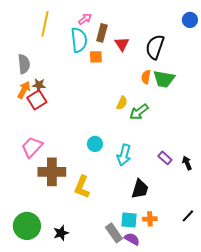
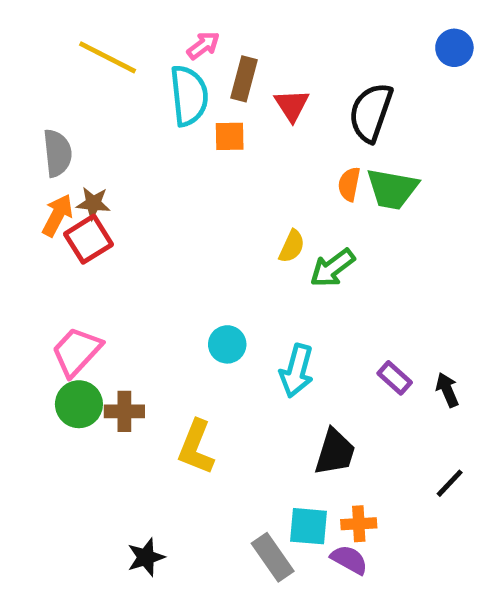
yellow line: (45, 24) -> (108, 57), turned -75
brown cross: (52, 172) -> (124, 411), size x0.6
black line: (188, 216) -> (450, 483), moved
green circle: (27, 226) -> (79, 404), moved, size x0.7
purple semicircle: (132, 239) -> (349, 560), moved

